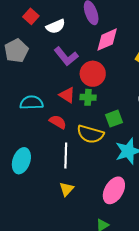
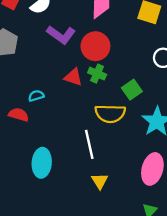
green cross: (88, 97) -> (97, 74), turned 35
cyan semicircle: (32, 103) -> (36, 96), size x0.6
red semicircle: (58, 122) -> (19, 115), moved

